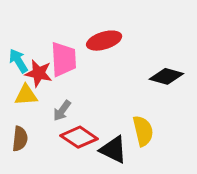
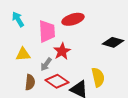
cyan arrow: (18, 61) -> (18, 19), moved
red star: (39, 73) -> (62, 51), moved, turned 30
brown semicircle: (20, 139) -> (30, 82), moved

